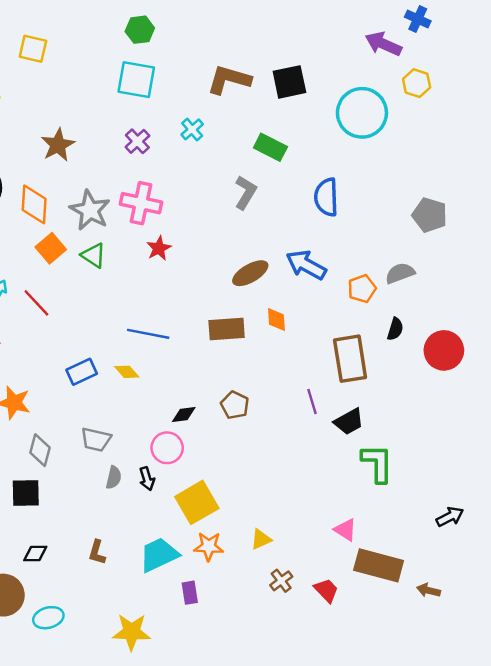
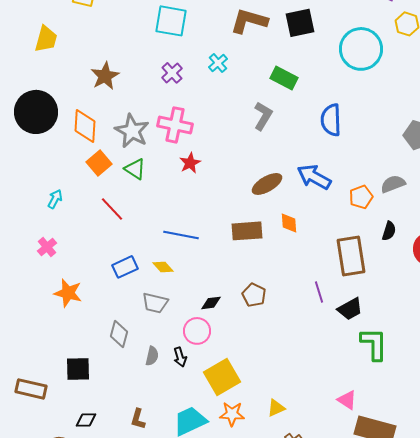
red line: (36, 303) -> (112, 209), moved
gray trapezoid: (96, 439) -> (155, 303), moved
gray diamond: (40, 450) -> (119, 334), moved

